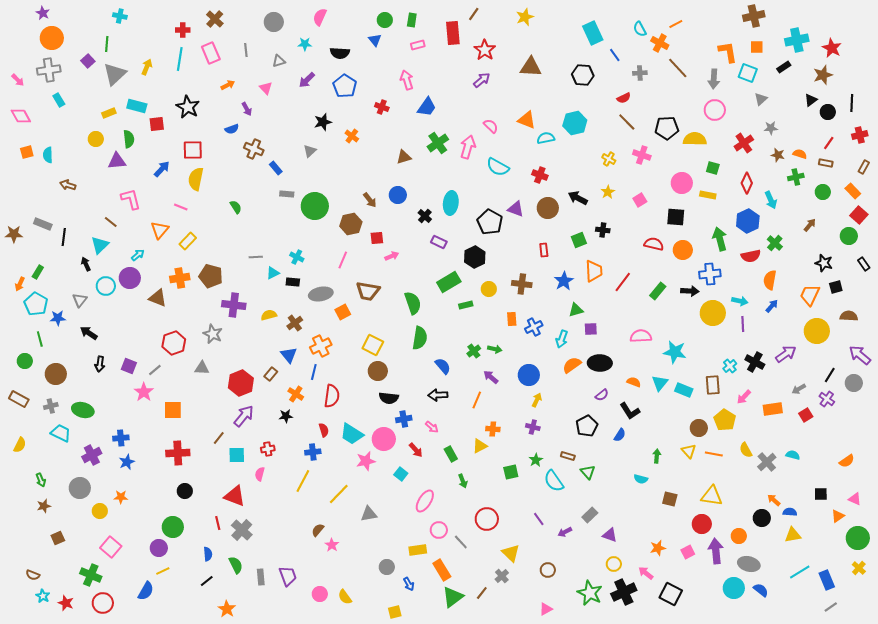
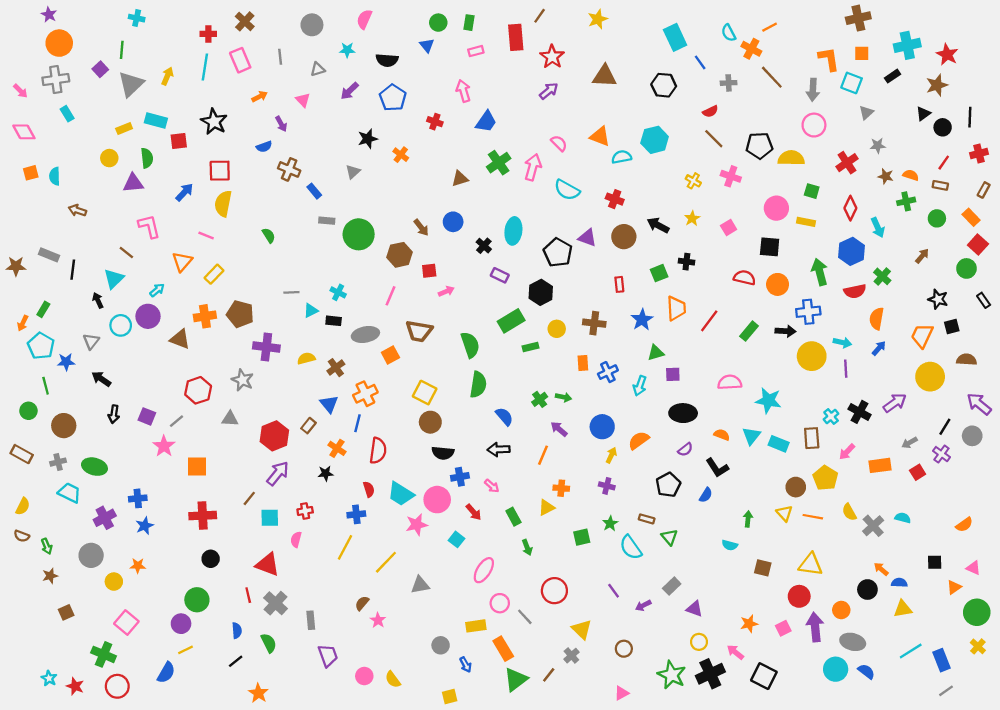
orange semicircle: (572, 365) -> (639, 440), moved
brown semicircle: (33, 575) -> (22, 536), moved
gray rectangle: (261, 577) -> (311, 620), moved

